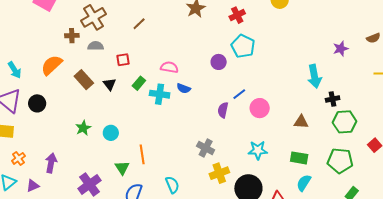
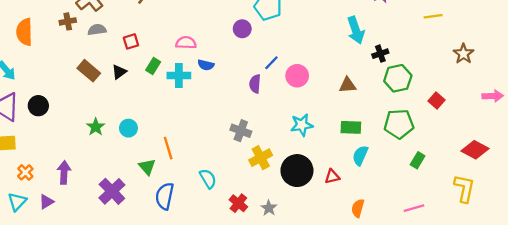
orange semicircle: (52, 65) -> (24, 32), moved, turned -40
black triangle: (109, 84) -> (119, 72), turned 40

